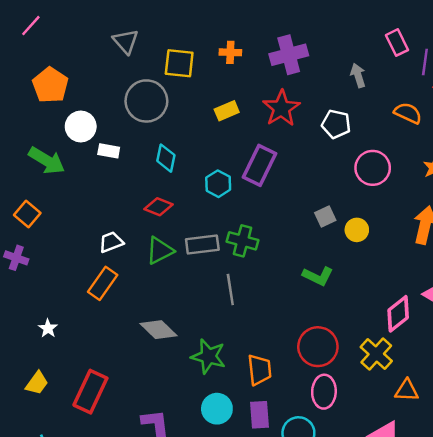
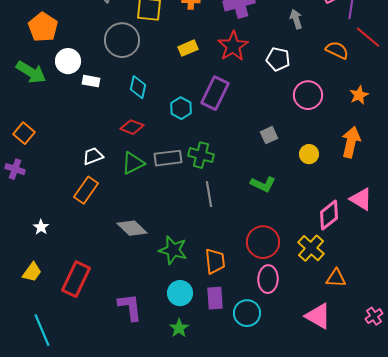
green arrow: (47, 161) -> (31, 72), moved
yellow circle: (357, 230) -> (309, 154), moved
gray line: (230, 289) -> (209, 194), moved

